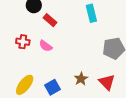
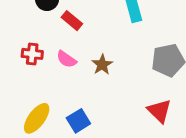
brown star: (81, 79) -> (102, 65), moved

